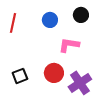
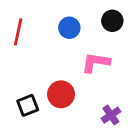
red circle: (54, 73) -> (61, 94), moved
purple cross: (80, 83) -> (111, 115), size x0.6

